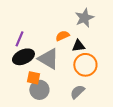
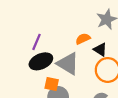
black triangle: (78, 46) -> (100, 50), turned 40

